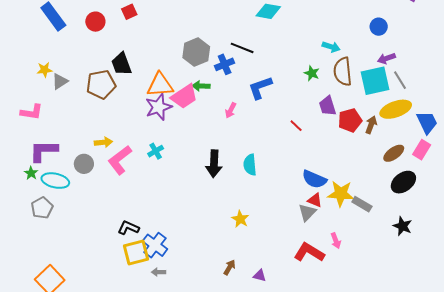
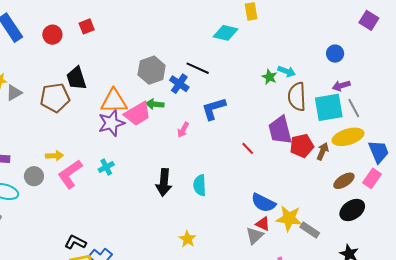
blue cross: (225, 64) -> (179, 84), turned -36
green star: (312, 73) -> (269, 77), moved
purple trapezoid: (328, 106) -> (280, 130), size x1.4

